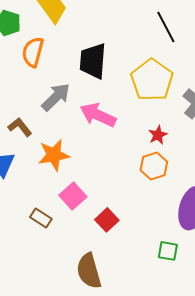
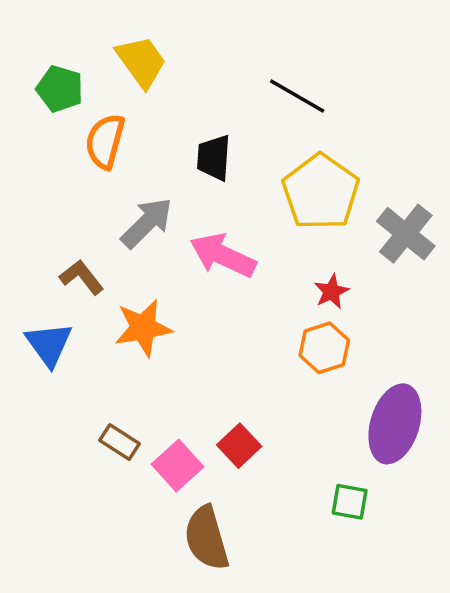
black line: (166, 27) -> (297, 96), moved, turned -32
black trapezoid: (93, 61) -> (214, 158), size x0.7
pink square: (73, 196) -> (178, 466), moved

